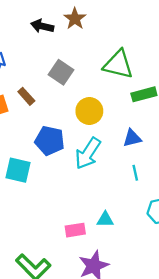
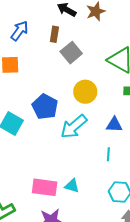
brown rectangle: (26, 96) -> (54, 34), moved, turned 35
pink rectangle: (75, 230) -> (45, 187), size x1.4

